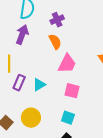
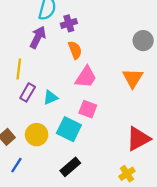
purple cross: (57, 20) -> (69, 23), moved
cyan square: (68, 118) -> (69, 129), moved, size x1.5

